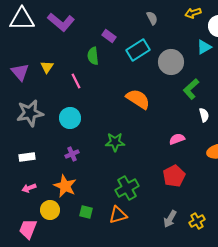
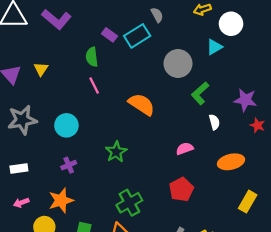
cyan rectangle: (138, 50) -> (137, 36), moved
pink line: (76, 81) -> (94, 86), moved
green star: (115, 142) -> (116, 152), turned -30
orange star: (65, 186) -> (61, 200), turned 30

